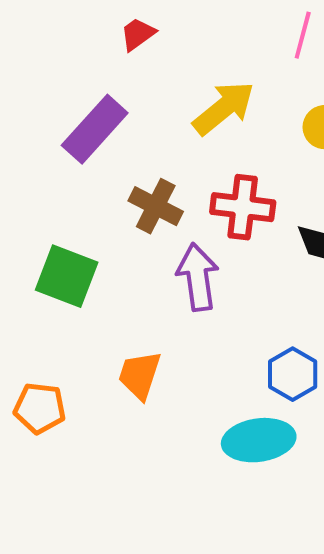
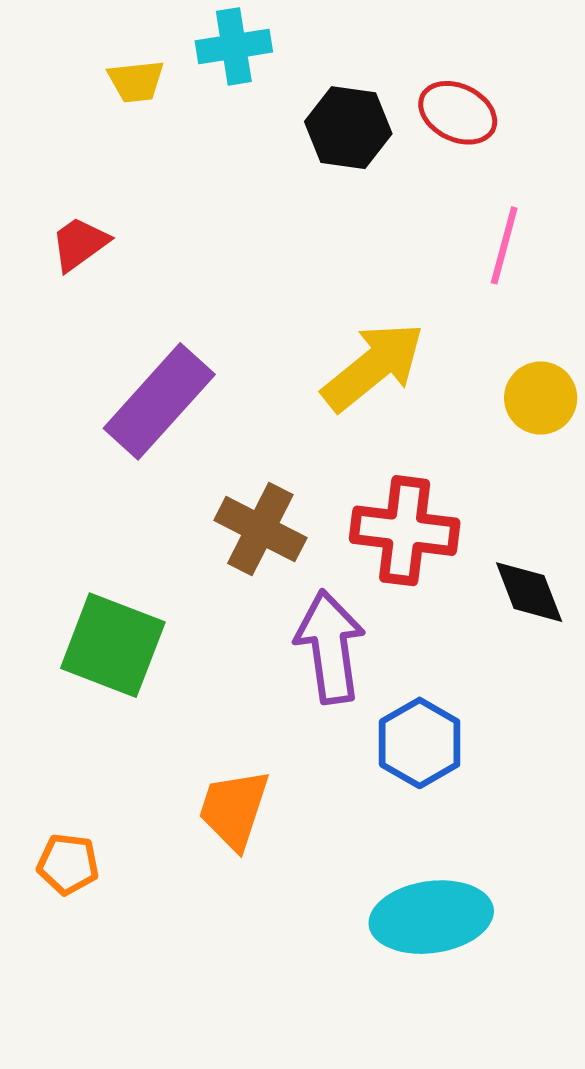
red trapezoid: (138, 34) -> (80, 244), moved
blue hexagon: (293, 374) -> (420, 743), moved
orange pentagon: (40, 408) -> (68, 864), size x0.7

